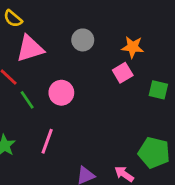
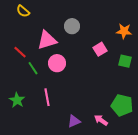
orange star: (133, 47) -> (124, 31), moved
pink triangle: (30, 48) -> (47, 40), moved
pink line: (47, 141) -> (47, 97), turned -30

